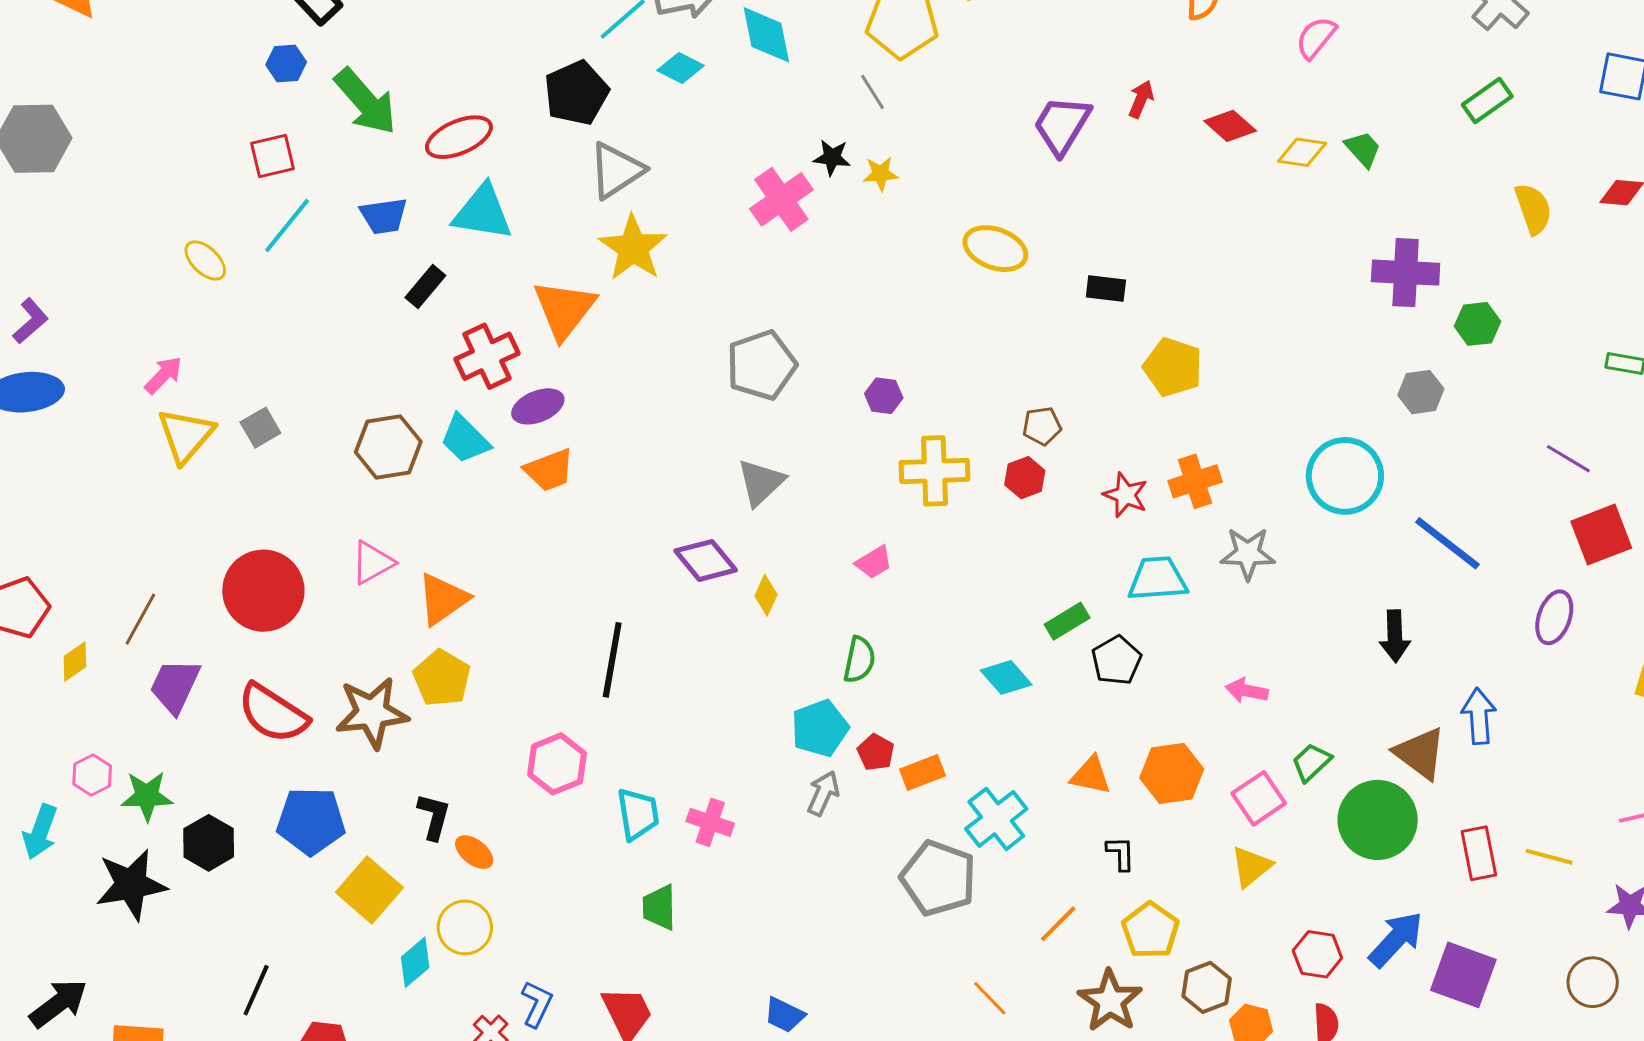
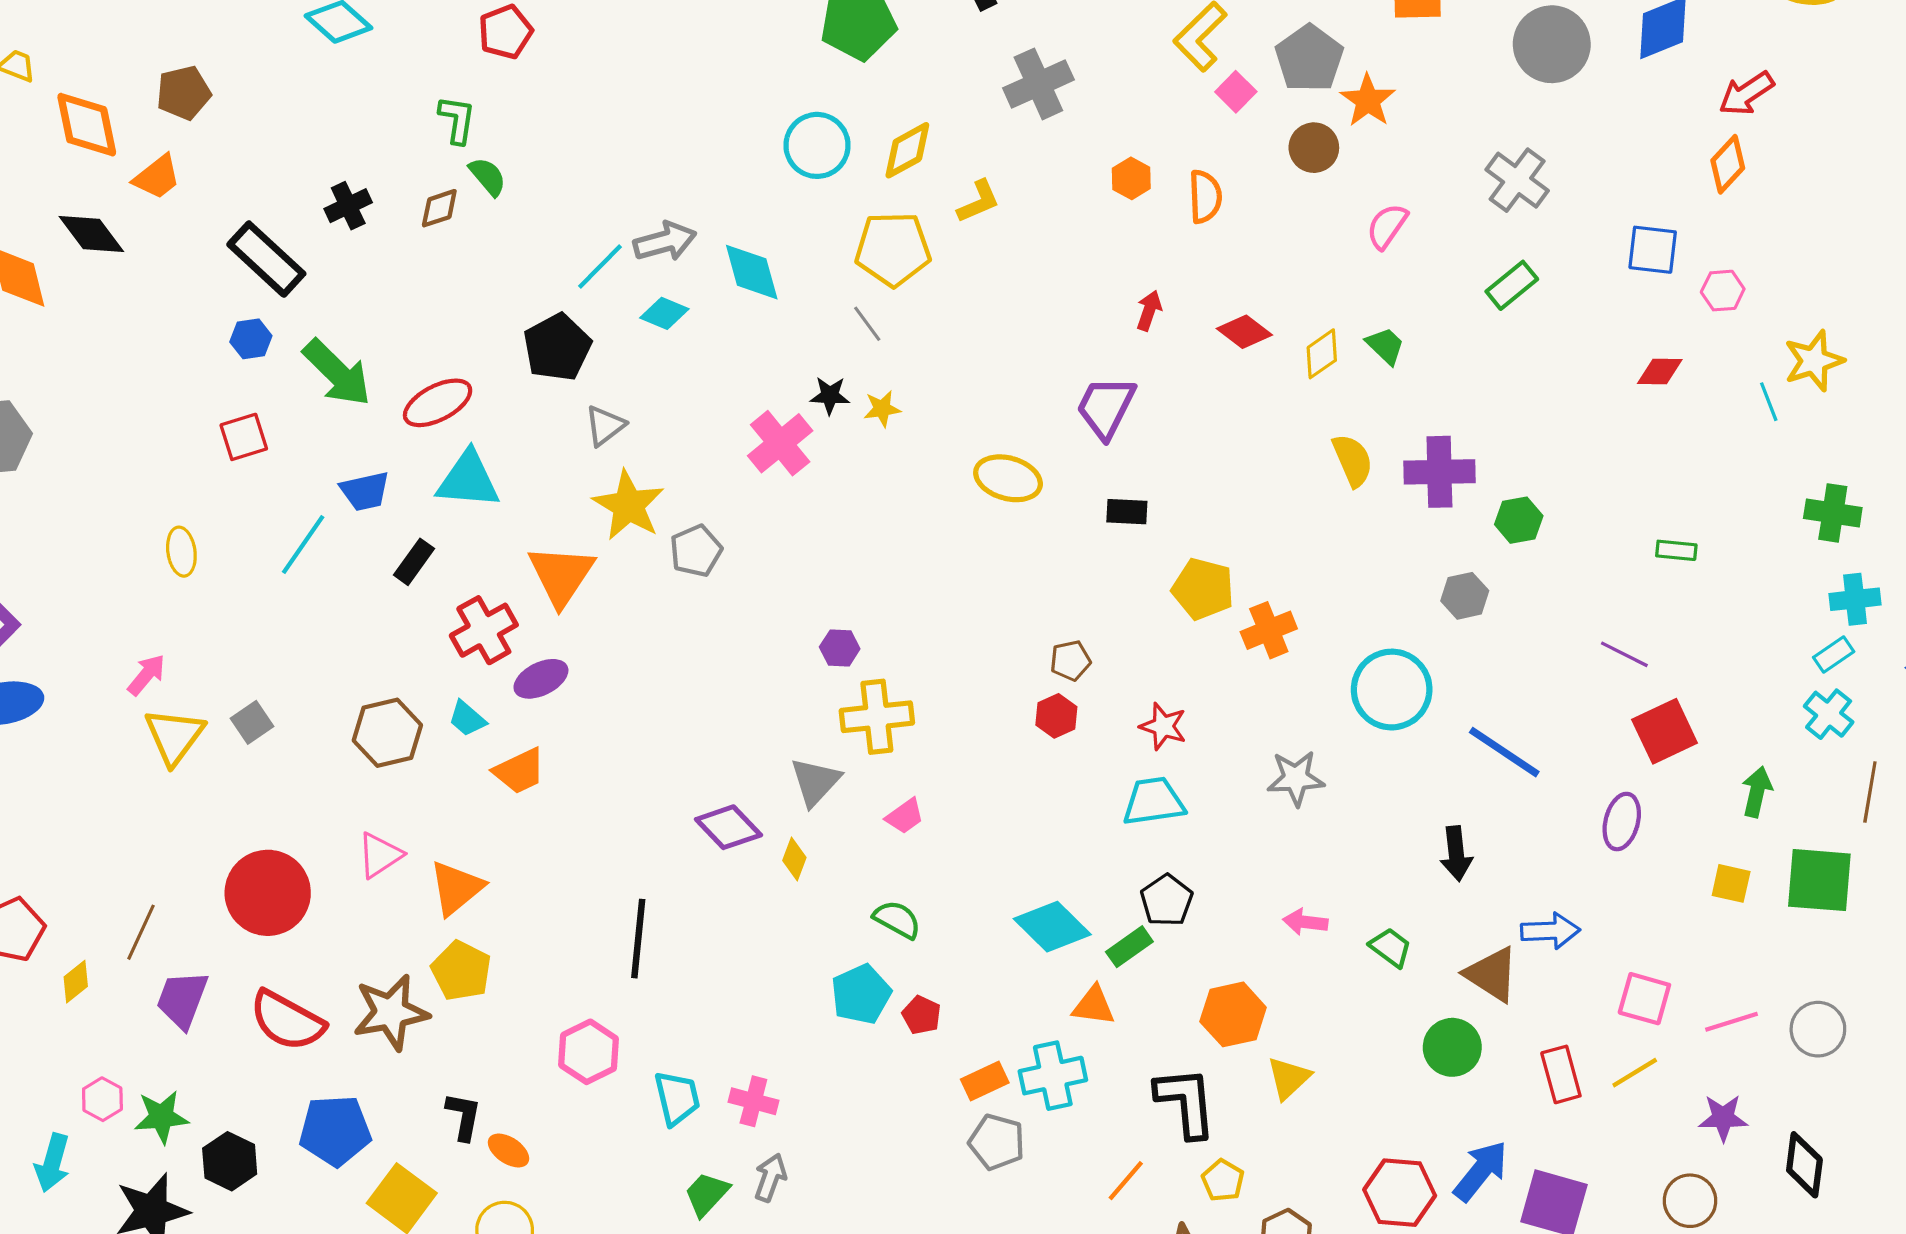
pink semicircle: (1316, 38) -> (1387, 226), moved
purple trapezoid: (1062, 125) -> (1106, 407), moved
yellow diamond: (1302, 152) -> (1322, 354), turned -39
gray triangle: (616, 170) -> (605, 426), size x0.7
yellow semicircle: (1533, 209) -> (1353, 460), moved
cyan line: (287, 225) -> (303, 544), moved
yellow ellipse: (205, 261) -> (181, 552), turned 42
gray pentagon: (761, 365) -> (696, 551), moved, size x0.7
purple hexagon: (884, 396) -> (840, 648), moved
cyan trapezoid: (465, 439) -> (467, 719), size x0.7
orange trapezoid: (549, 470) -> (519, 771), moved
yellow cross: (934, 471) -> (877, 717), moved
orange cross: (1195, 481) -> (1269, 630), moved
gray triangle: (761, 482) -> (815, 782), moved
cyan trapezoid: (1158, 579) -> (1154, 801), moved
green rectangle: (1067, 621) -> (1129, 947), moved
green semicircle: (859, 660) -> (897, 919), turned -69
cyan diamond: (1006, 677) -> (1052, 927), size x1.4
blue arrow: (1479, 716) -> (1550, 931), turned 96
green trapezoid: (1311, 762) -> (1391, 947), moved, turned 84
orange rectangle: (923, 773) -> (985, 1081), moved
orange triangle: (1091, 775) -> (1094, 1006), moved
gray arrow: (823, 793) -> (770, 1178), moved
pink square: (1259, 798) -> (1644, 999), moved, turned -36
cyan cross: (996, 819) -> (1053, 1076), turned 30
green circle: (1378, 820) -> (1452, 1047), size x0.7
black L-shape: (1121, 853) -> (1186, 1102), size x2.0
yellow line: (1549, 857) -> (1635, 1073), turned -42
yellow triangle: (1251, 867) -> (1289, 1078), moved
gray pentagon: (938, 878) -> (997, 1142), size x0.7
green trapezoid: (659, 907) -> (707, 1194), turned 48
yellow pentagon: (1150, 930) -> (1223, 1180), size x0.7
red hexagon: (1317, 954) -> (1400, 1193), size x1.4

